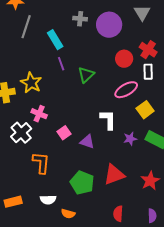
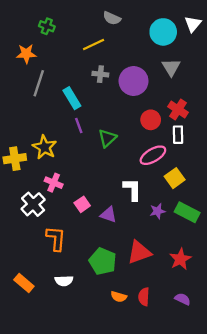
orange rectangle: (13, 202) -> (24, 283), turned 54
orange semicircle: (68, 214) -> (119, 297), moved
purple semicircle: (152, 216) -> (183, 299), turned -64

